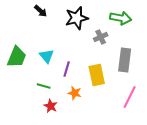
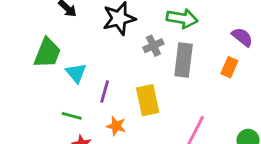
green trapezoid: (17, 57) -> (47, 53), moved
gray rectangle: (125, 60) -> (184, 60), moved

